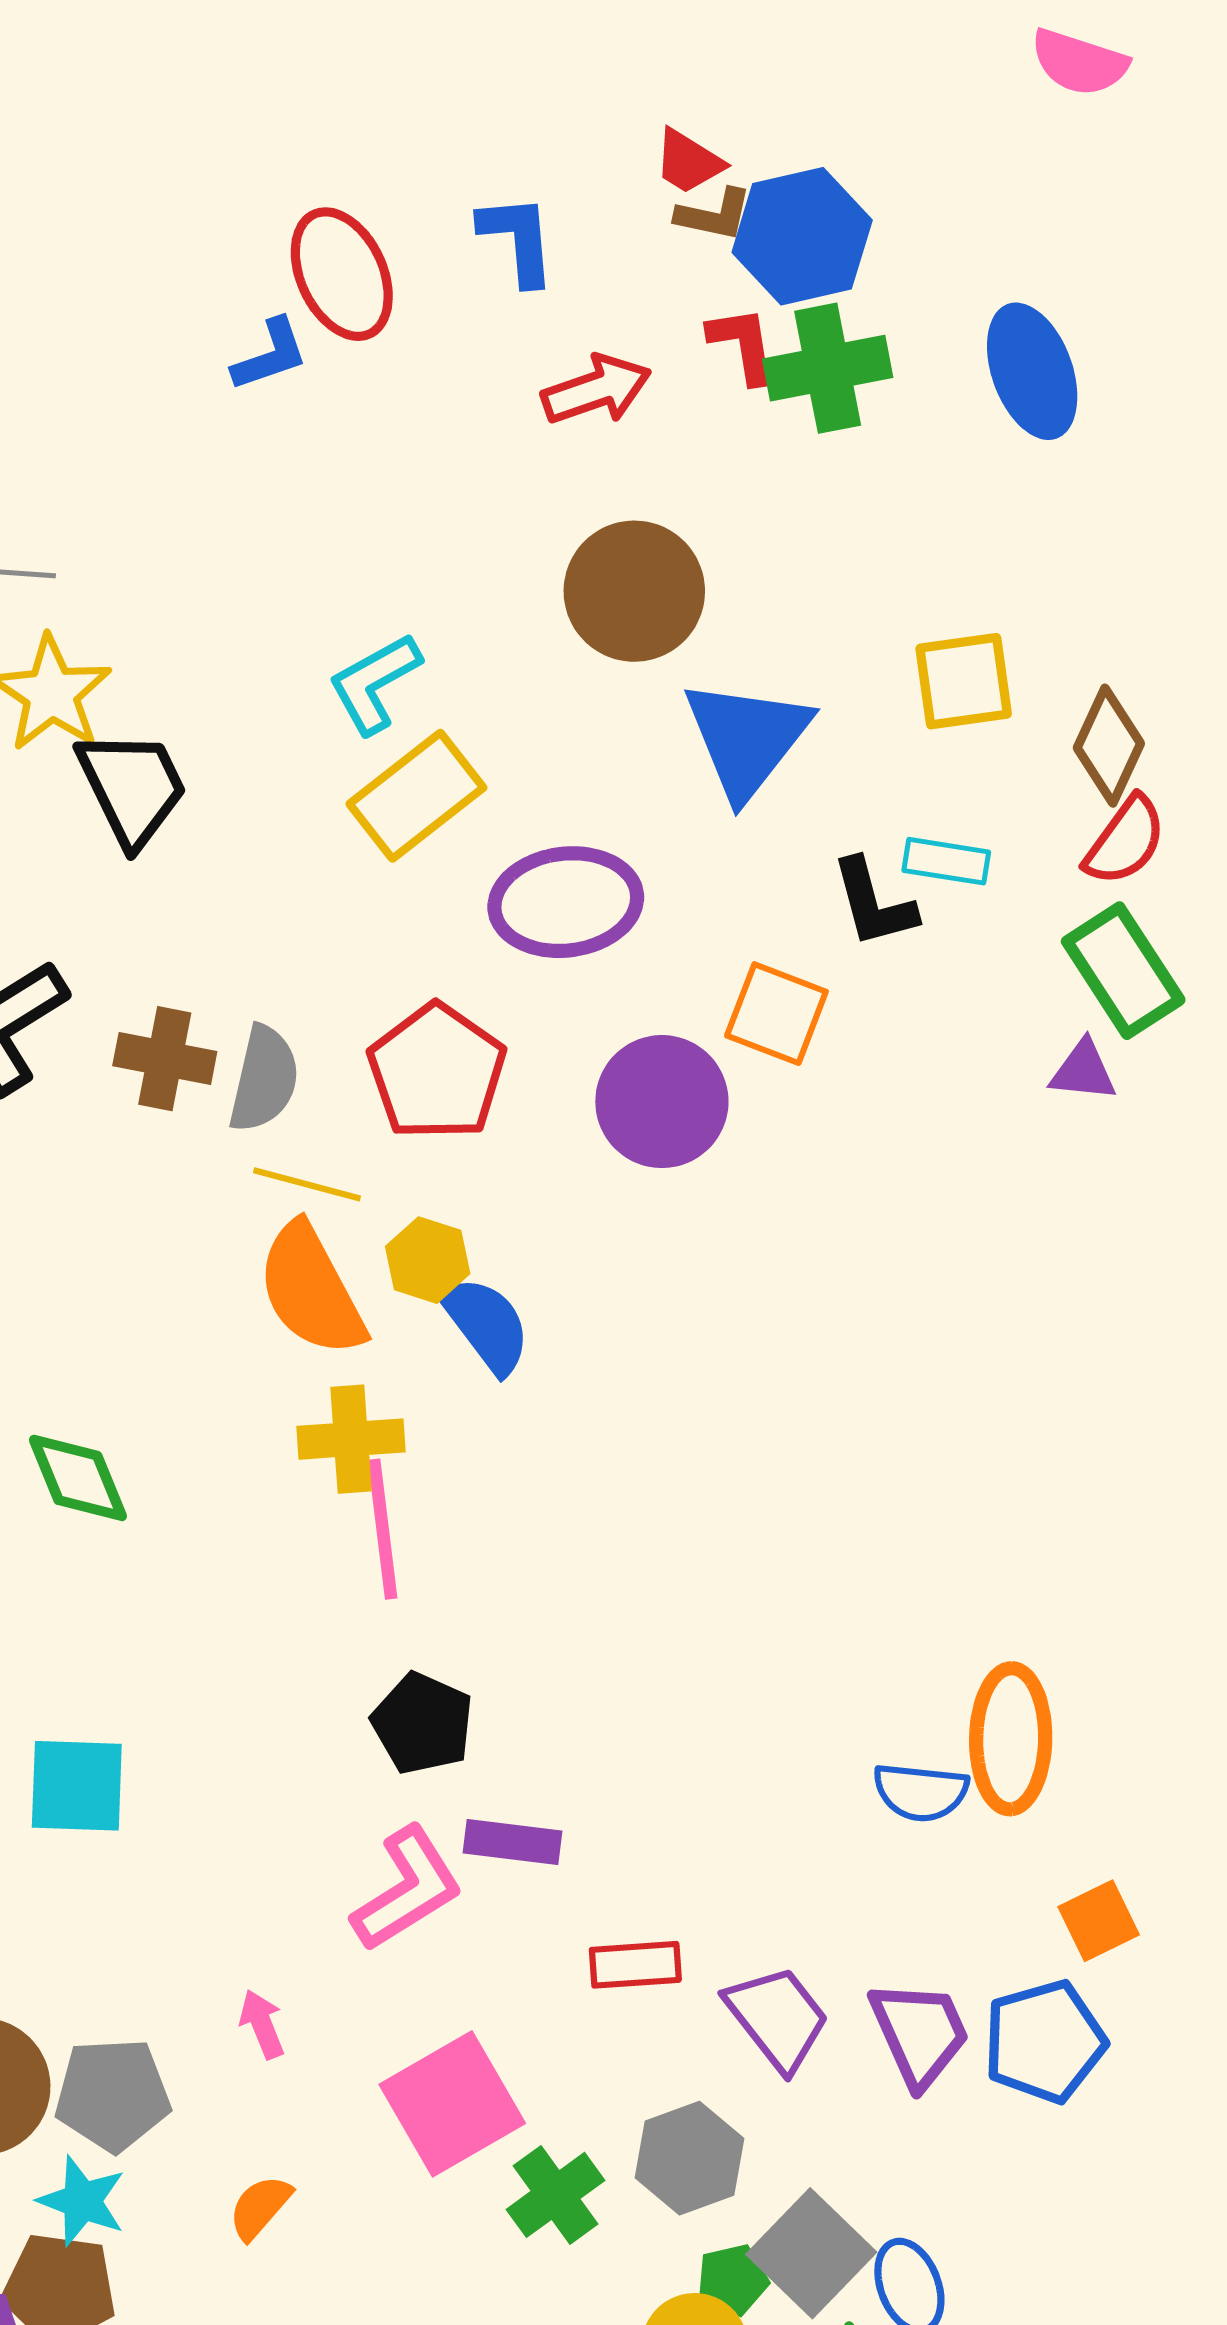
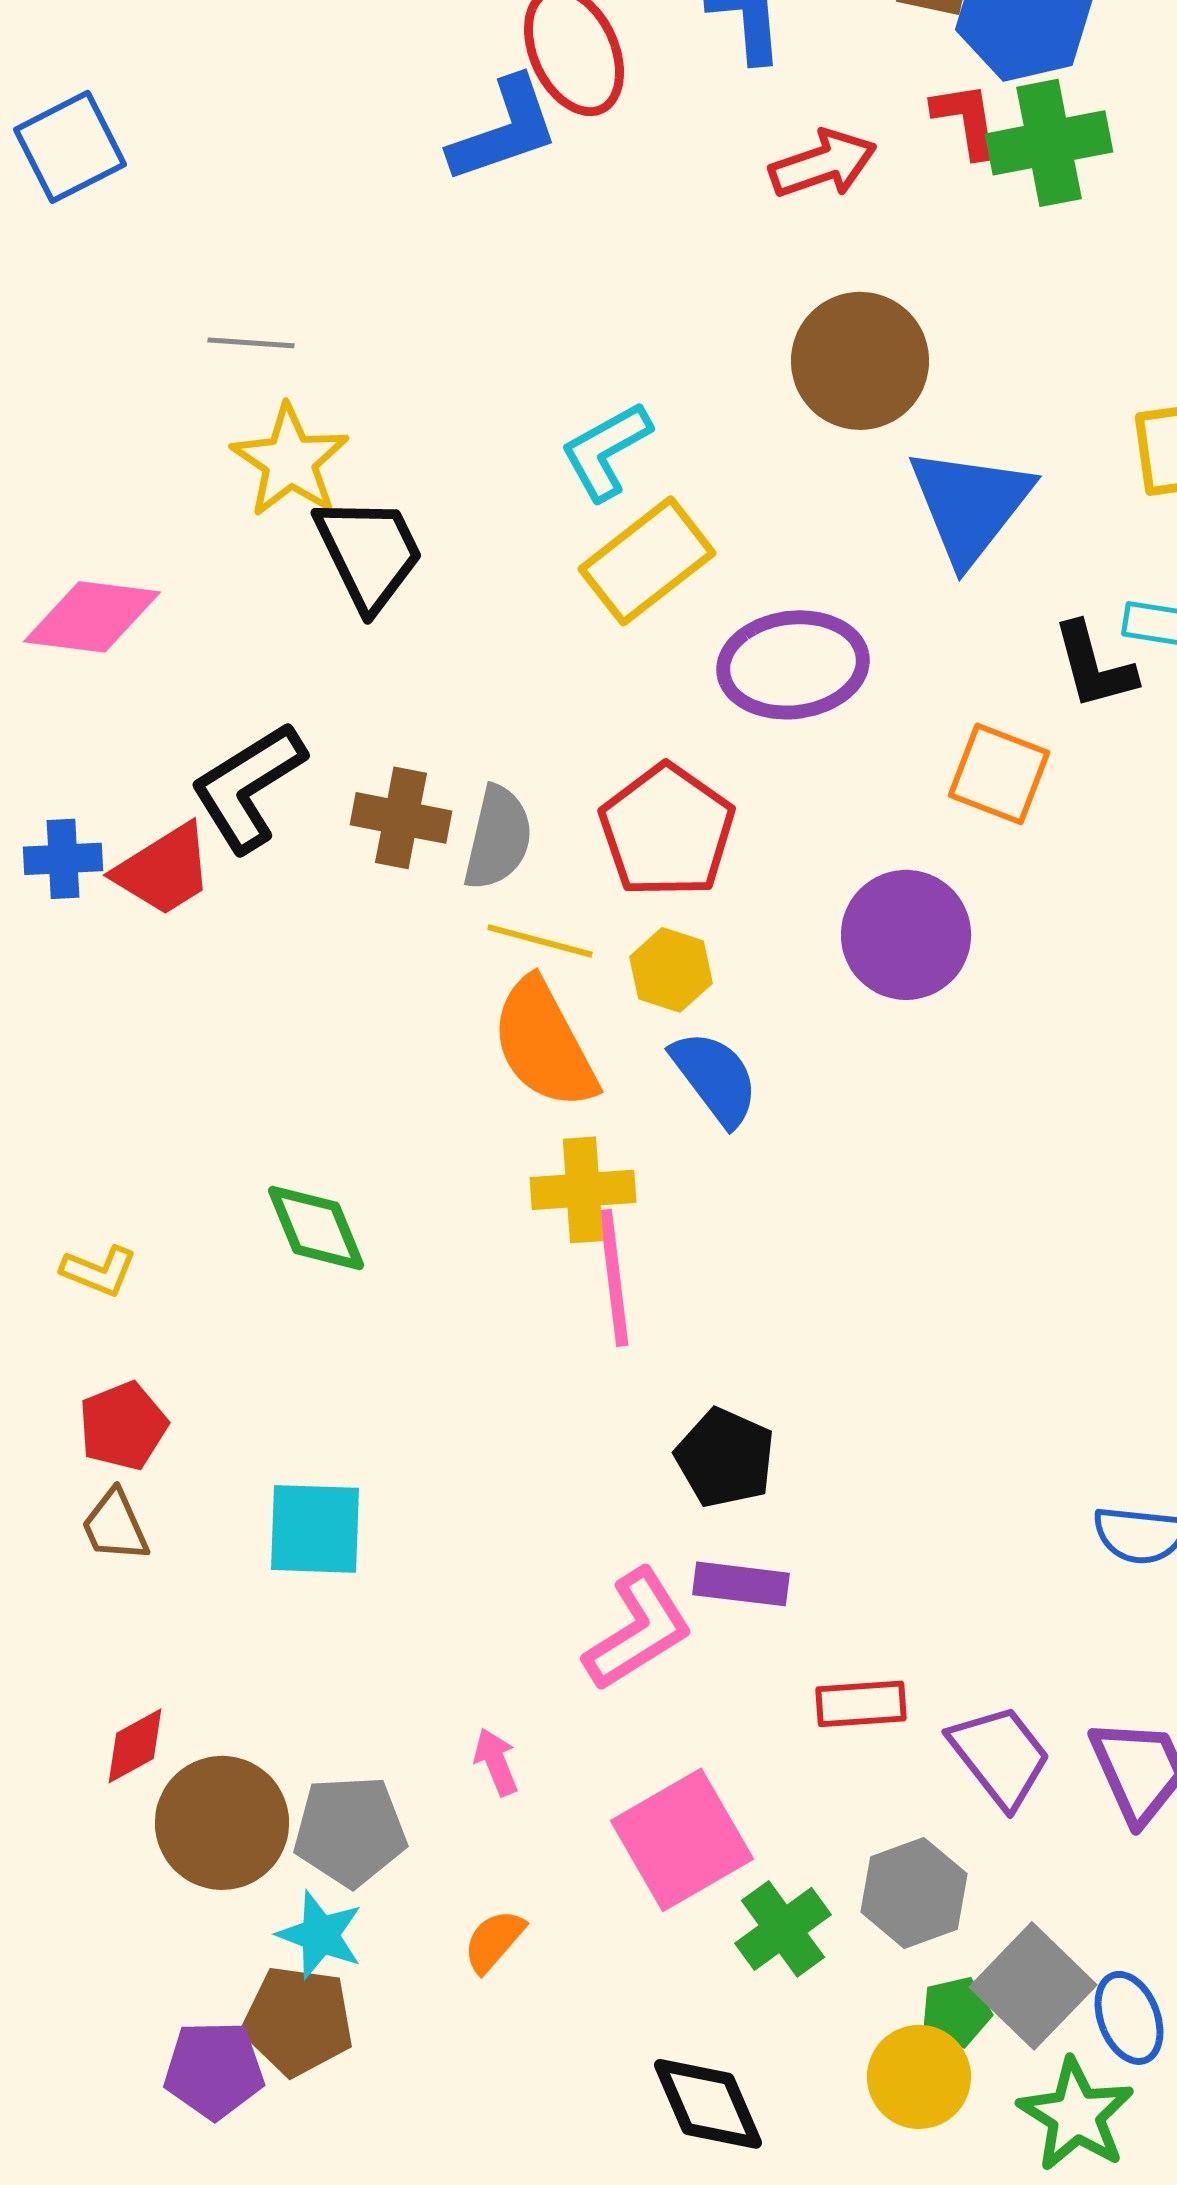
blue L-shape: (270, 355) -> (504, 130), size x1.5
purple circle: (662, 1102) -> (906, 935), moved
yellow hexagon: (428, 1260) -> (671, 970), moved
black pentagon: (423, 1723) -> (725, 1458), moved

